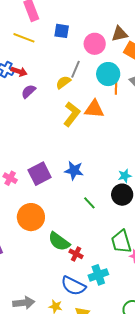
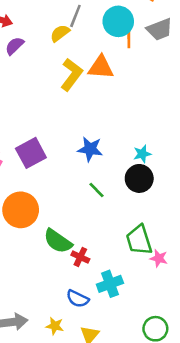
blue star: (74, 170) -> (90, 149), moved
blue semicircle: (73, 286) -> (78, 299), size x0.7

